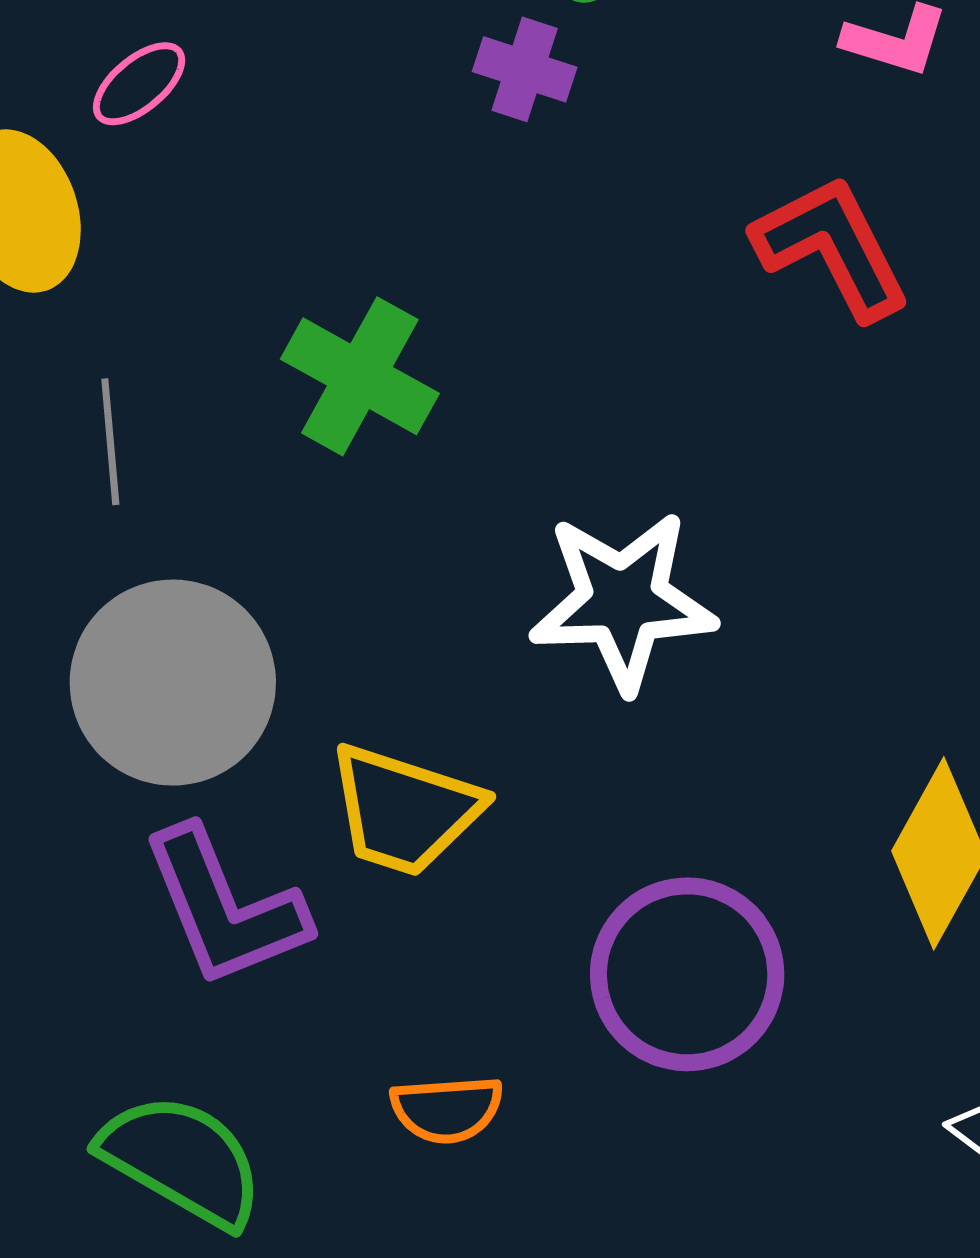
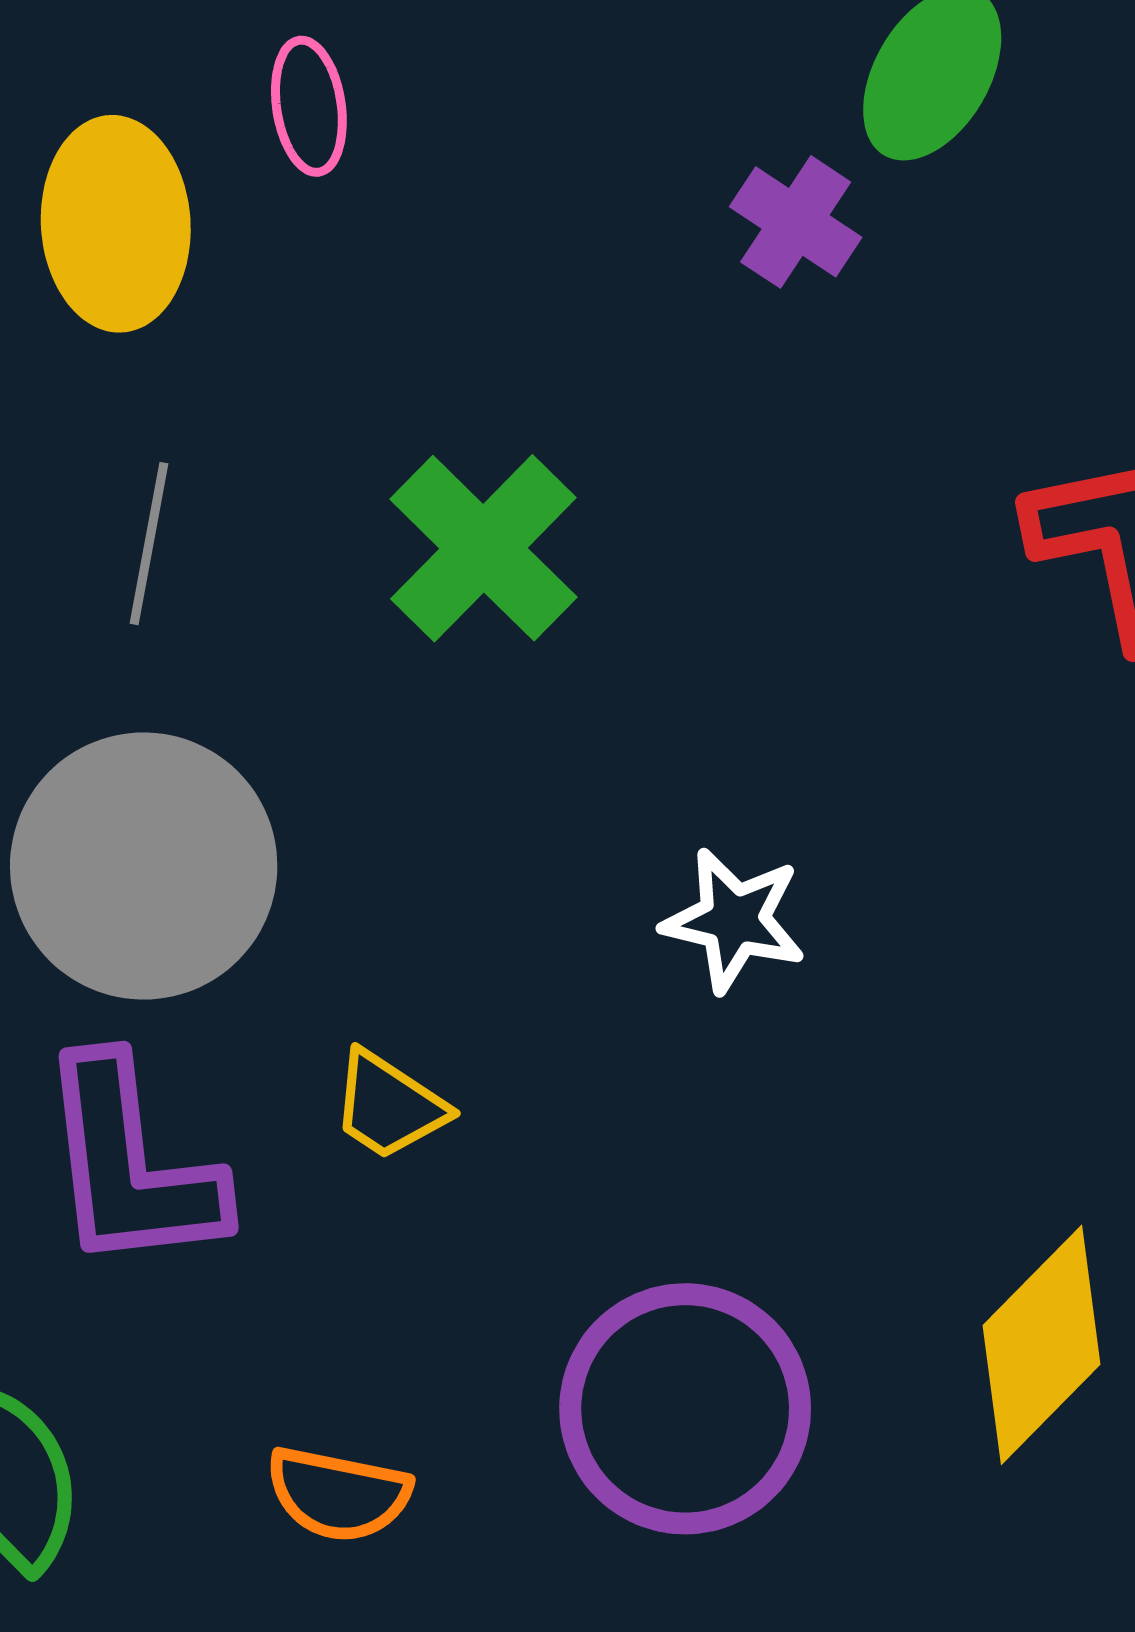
pink ellipse: (139, 84) -> (309, 106), turned -74
white star: (623, 601) -> (734, 920), size x0.6
yellow trapezoid: (404, 810) -> (389, 1106), size x0.6

